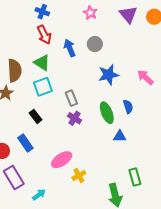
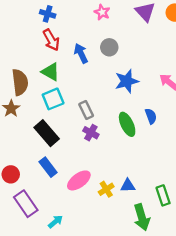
black rectangle: (36, 116) -> (47, 133), size x1.6
blue triangle: (120, 136) -> (128, 186), moved
blue rectangle: (25, 143) -> (48, 167), moved
yellow cross: (79, 175) -> (106, 189), moved

